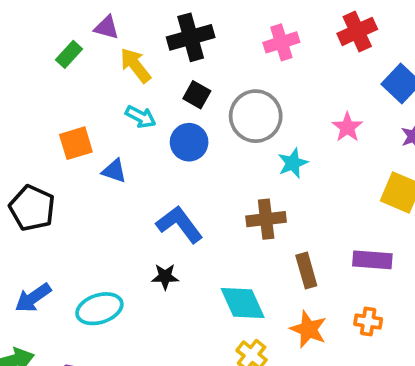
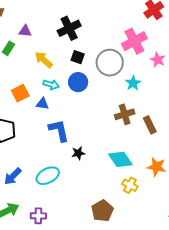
pink cross: (281, 42) -> (134, 41), moved, size x1.4
yellow arrow: (135, 65) -> (44, 60), moved
cyan arrow: (141, 117) -> (51, 85), moved
blue L-shape: (179, 224) -> (59, 130), moved, turned 35
brown rectangle: (306, 271) -> (150, 125), moved

